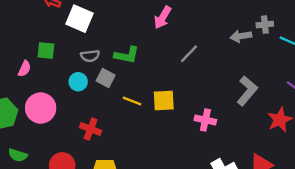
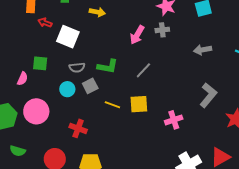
gray cross: (265, 25) -> (162, 30), moved
gray line: (189, 54) -> (143, 70), moved
gray square: (106, 78) -> (90, 86), turned 35
pink cross: (205, 120) -> (174, 120), turned -30

